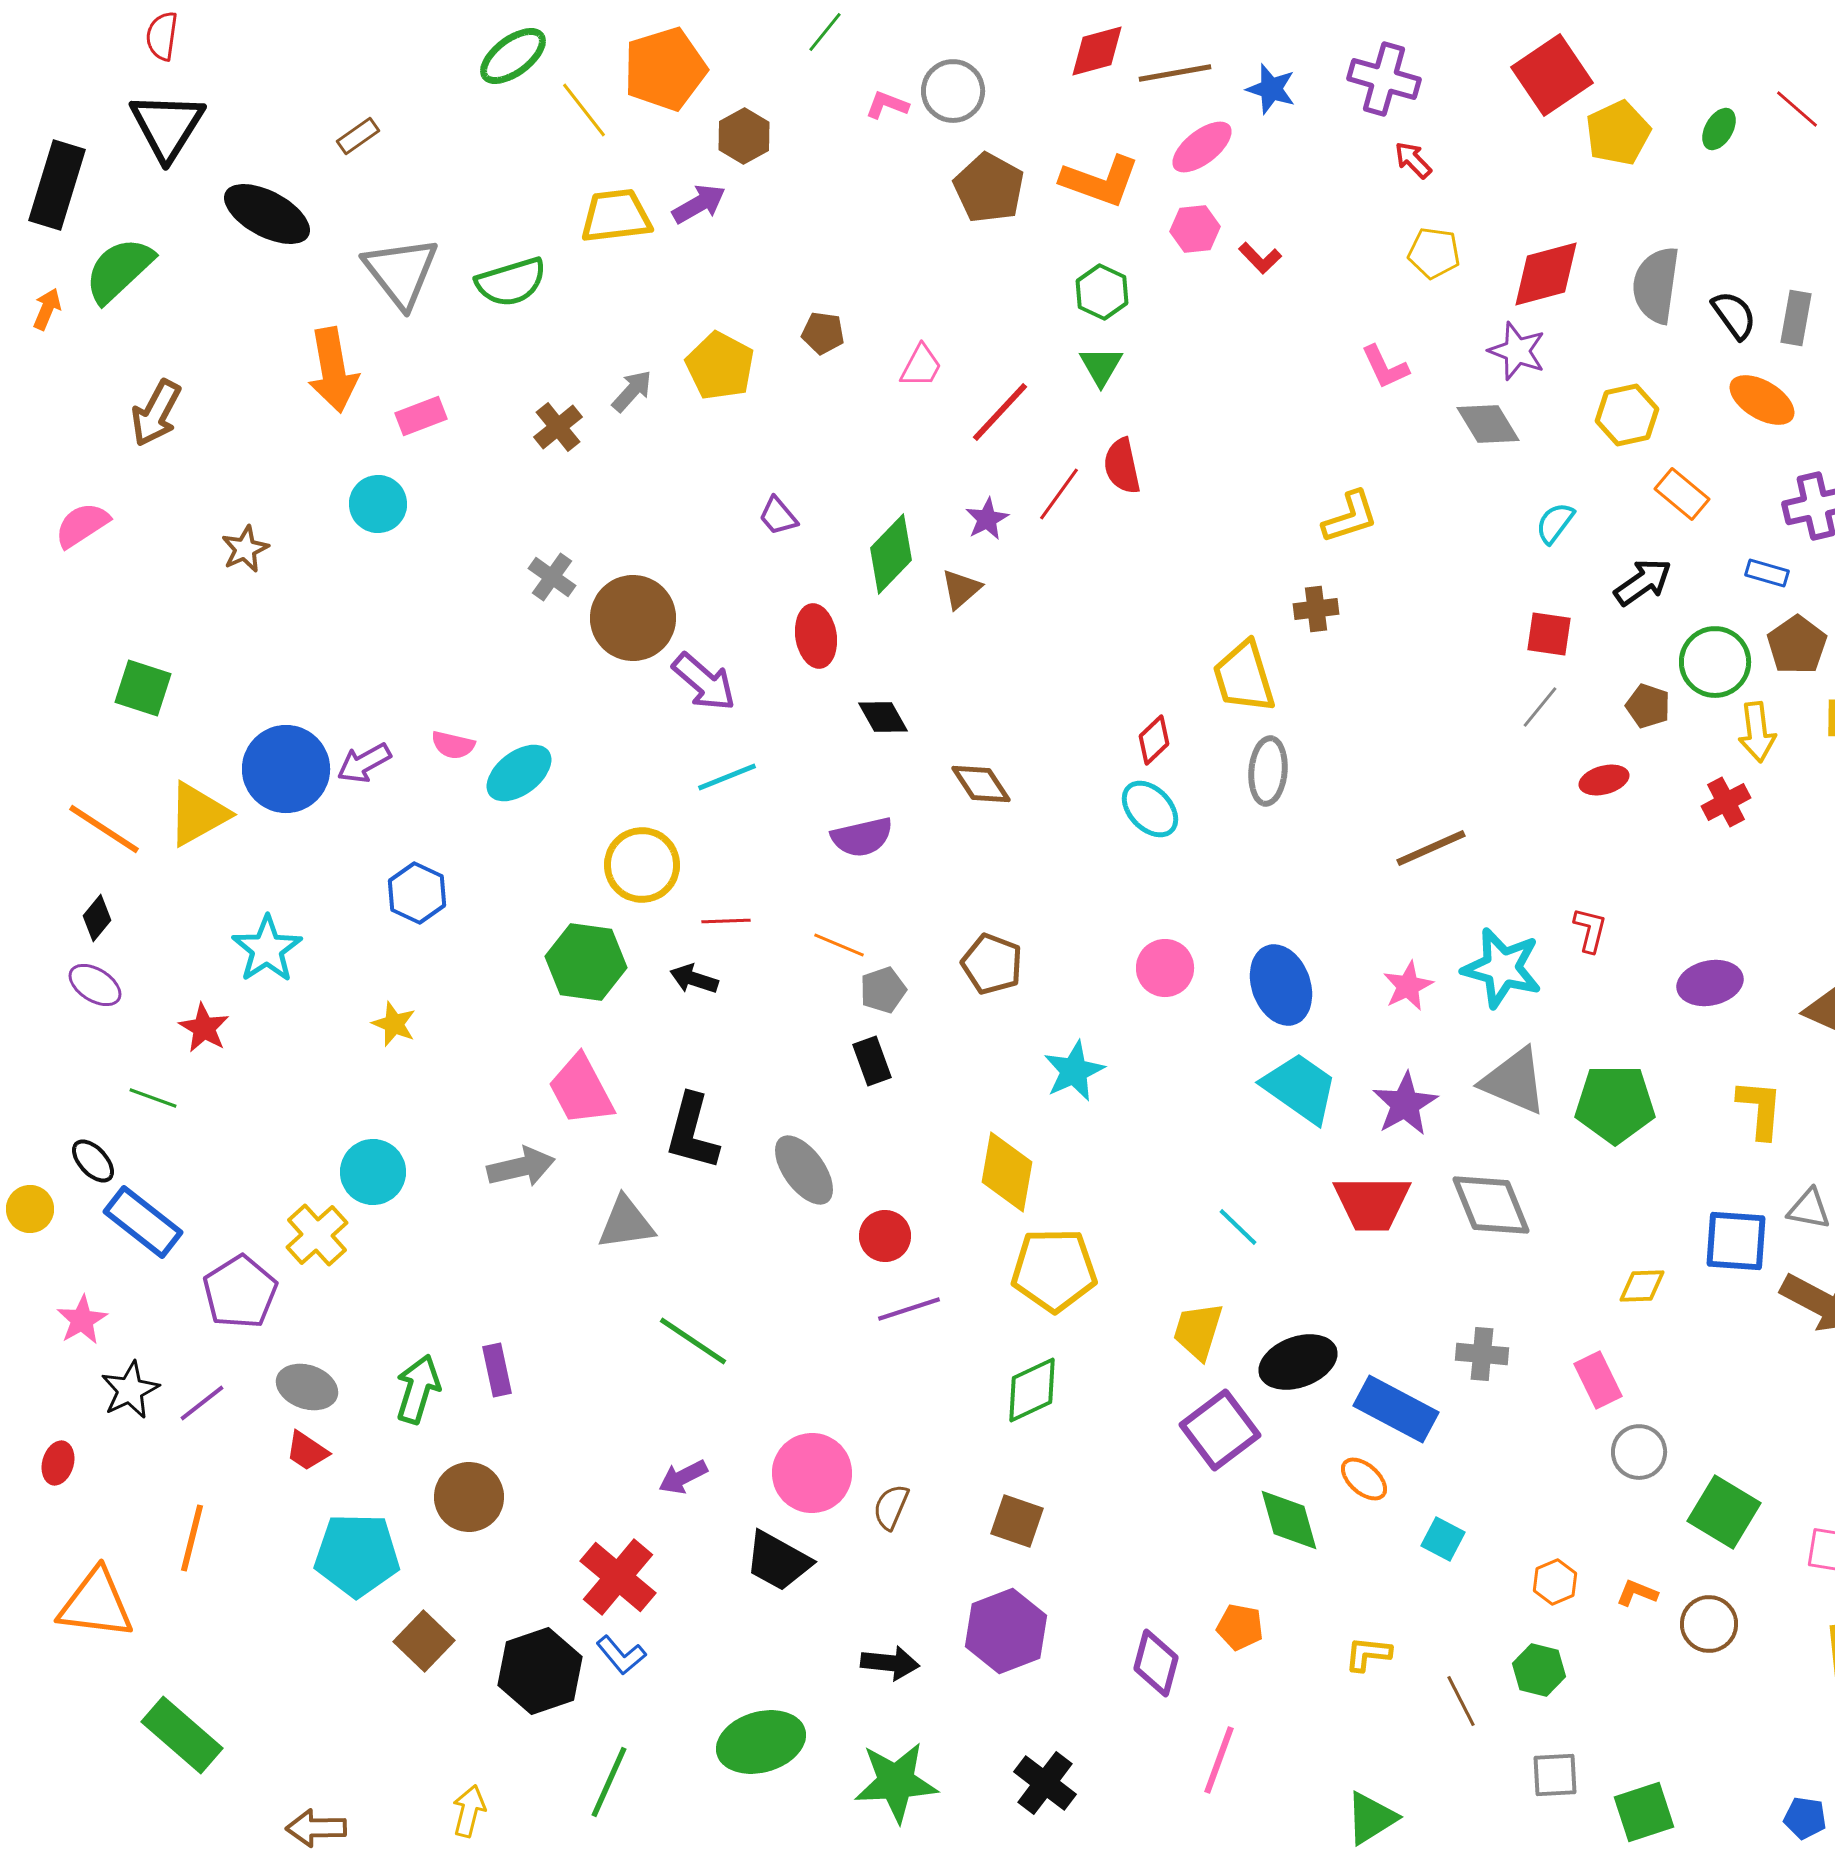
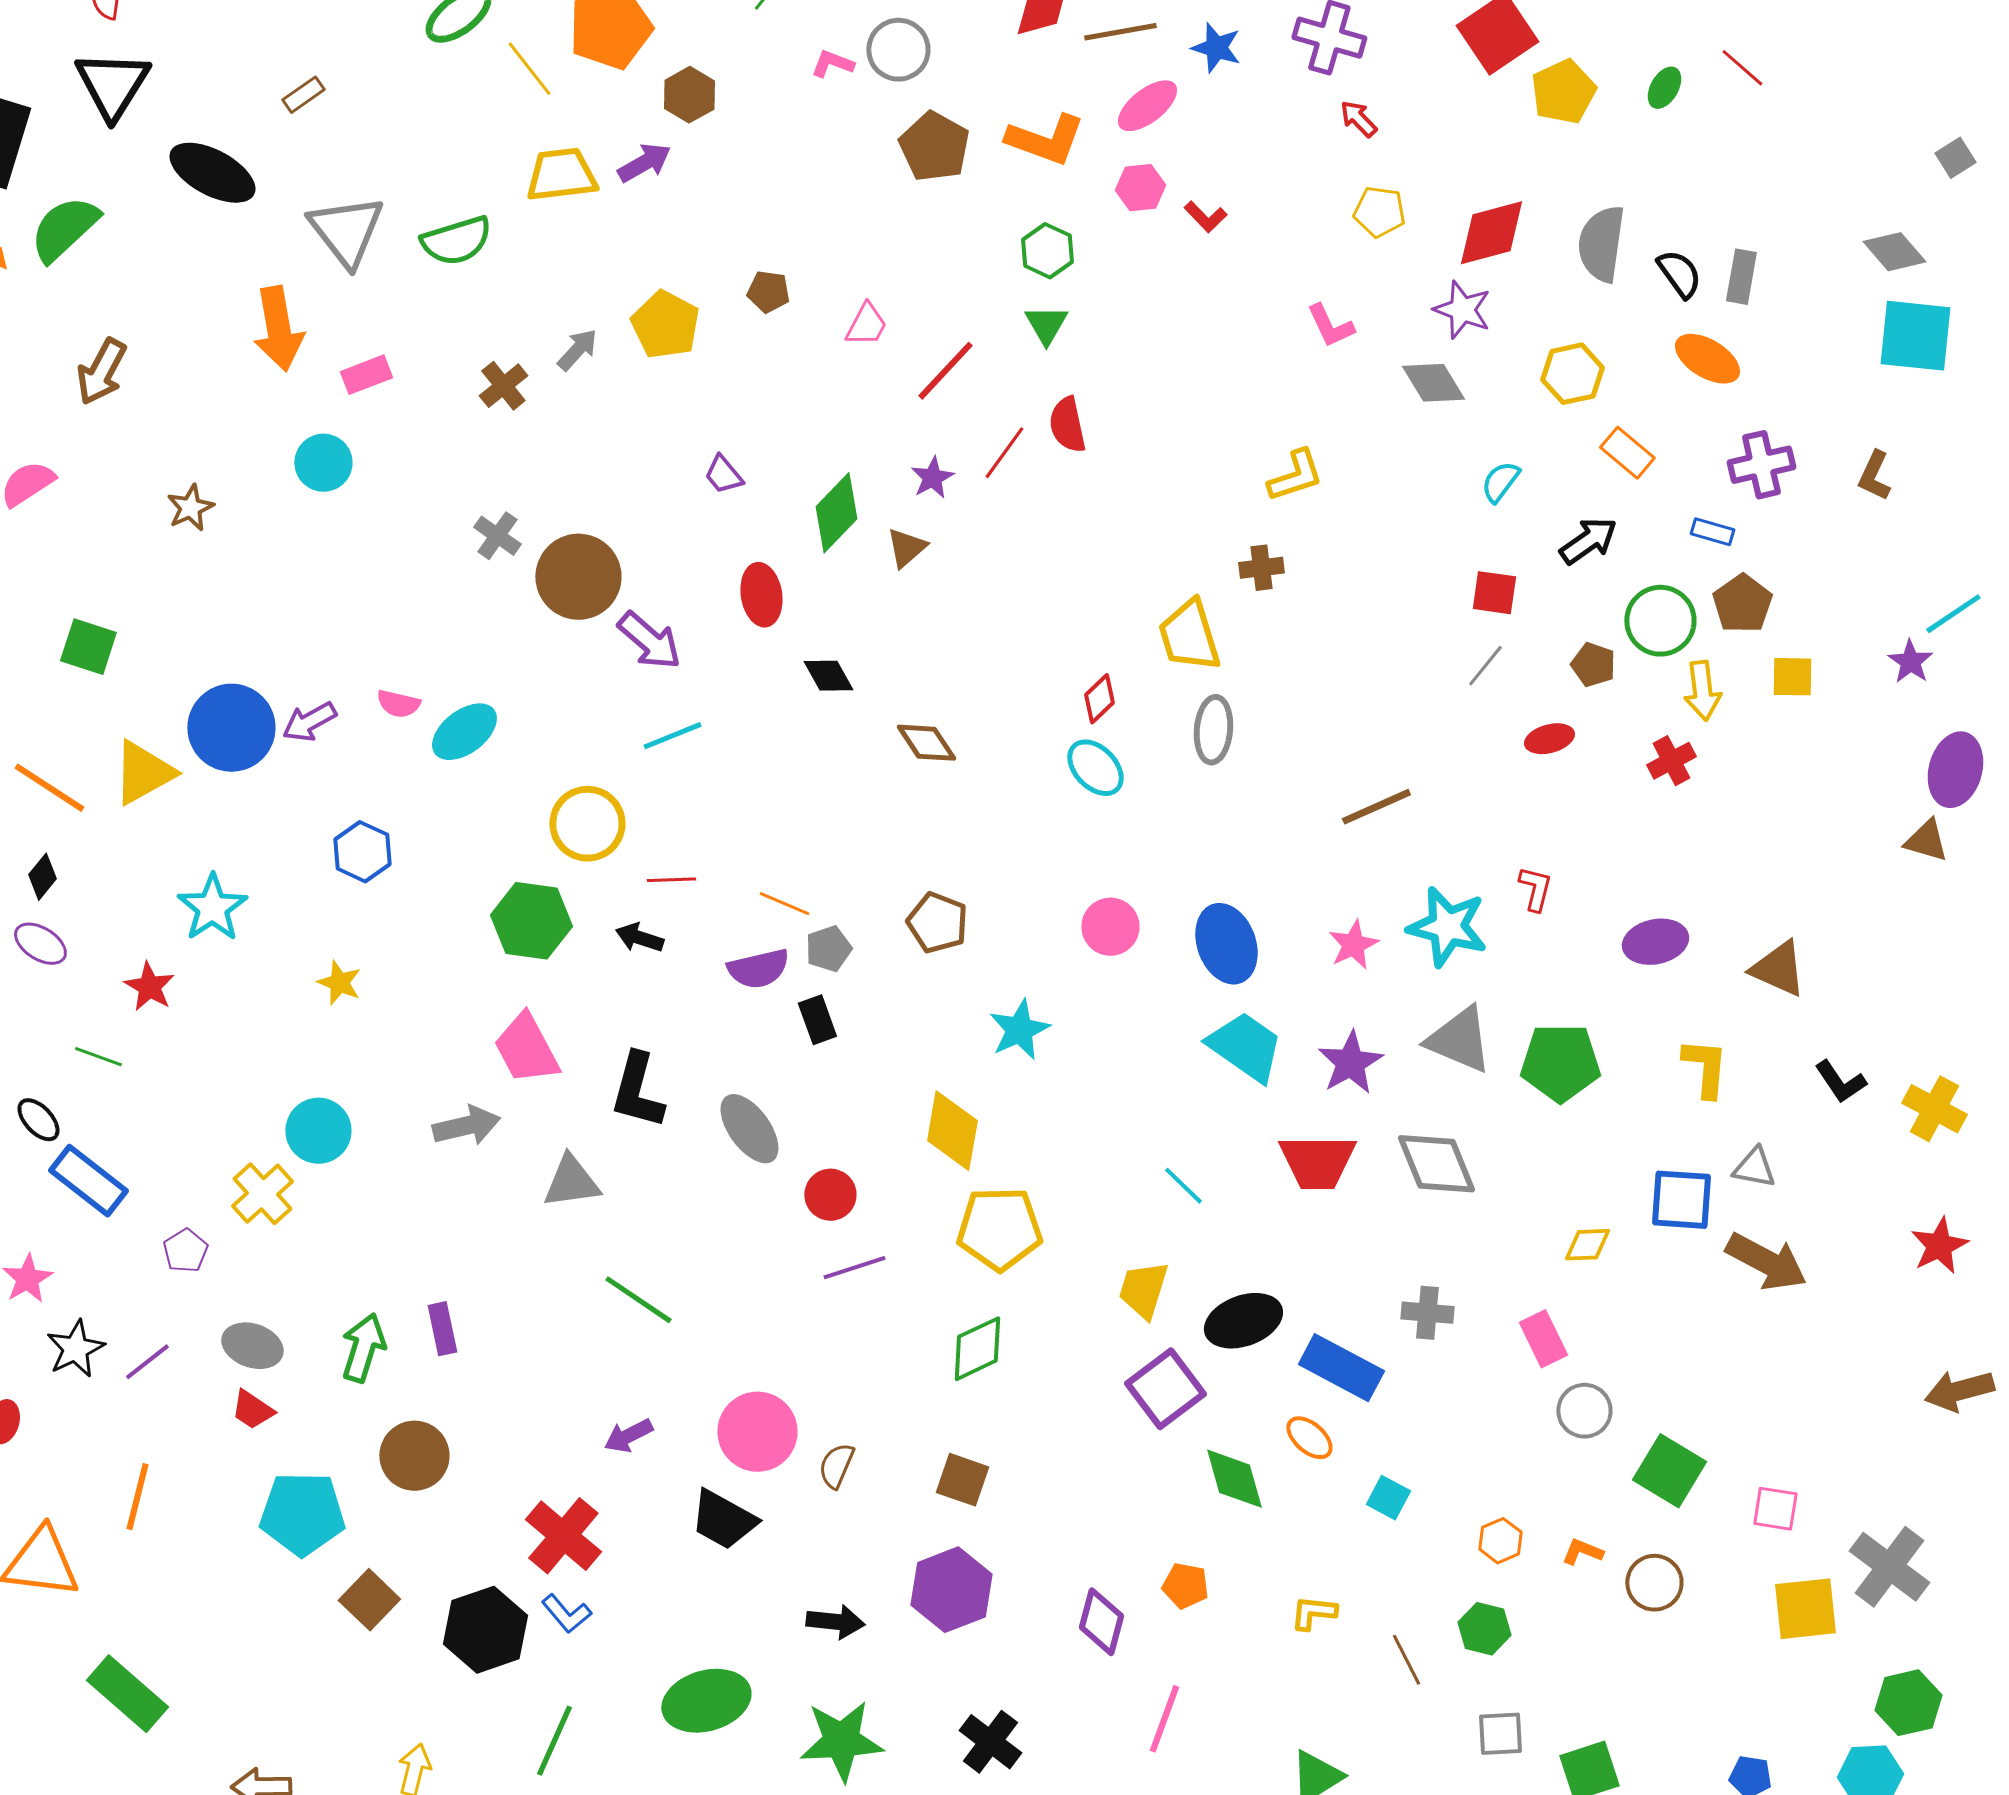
purple semicircle: (862, 837) -> (758, 969), moved
purple pentagon: (240, 1292) -> (185, 1251), size x0.6

